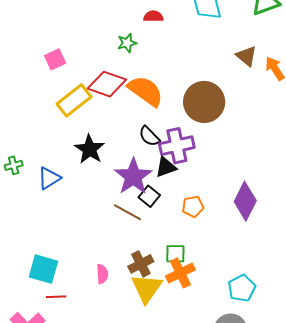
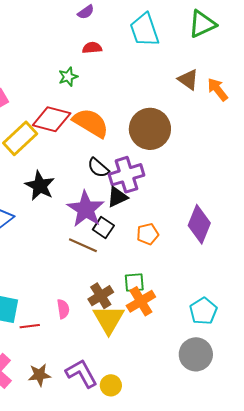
red line: (56, 297) -> (30, 326), moved

